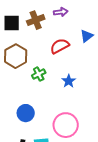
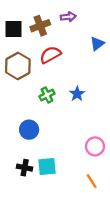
red semicircle: (60, 46) -> (50, 55), moved
green cross: (39, 74) -> (47, 95), moved
pink circle: (66, 125) -> (95, 146), moved, size x0.7

